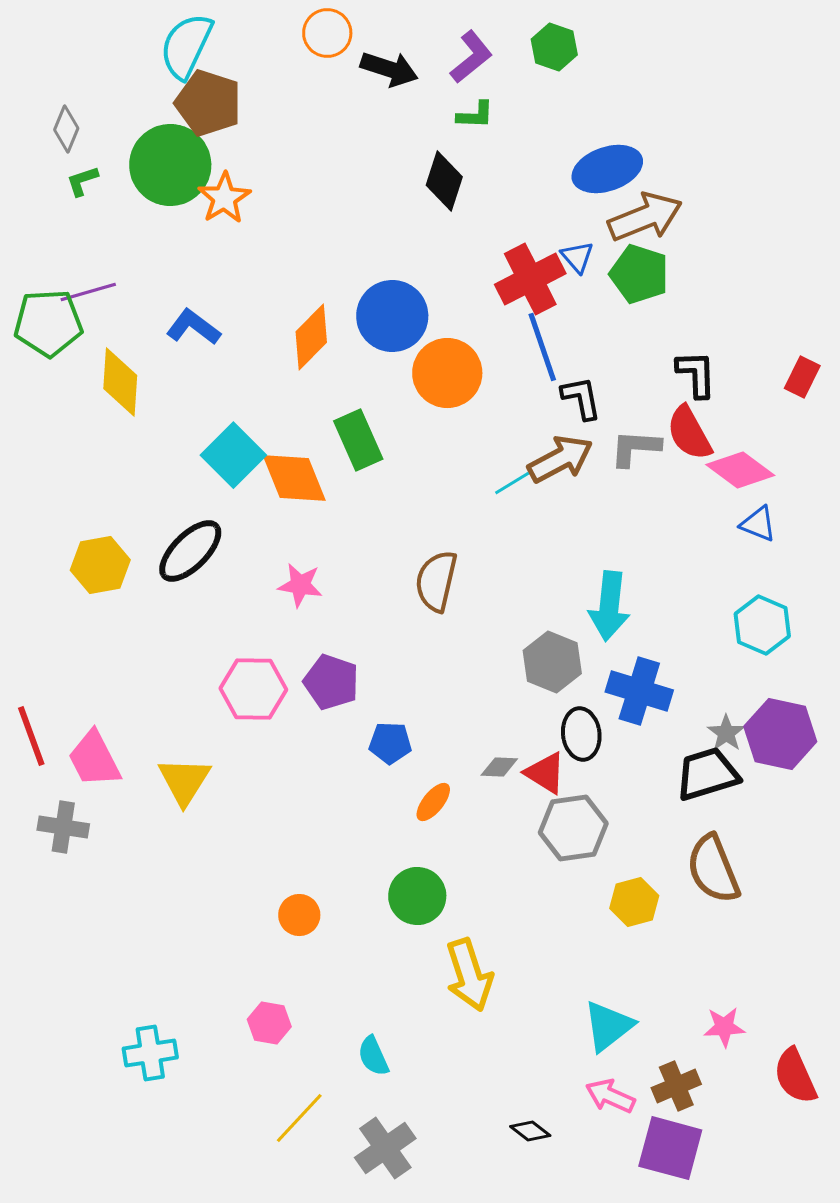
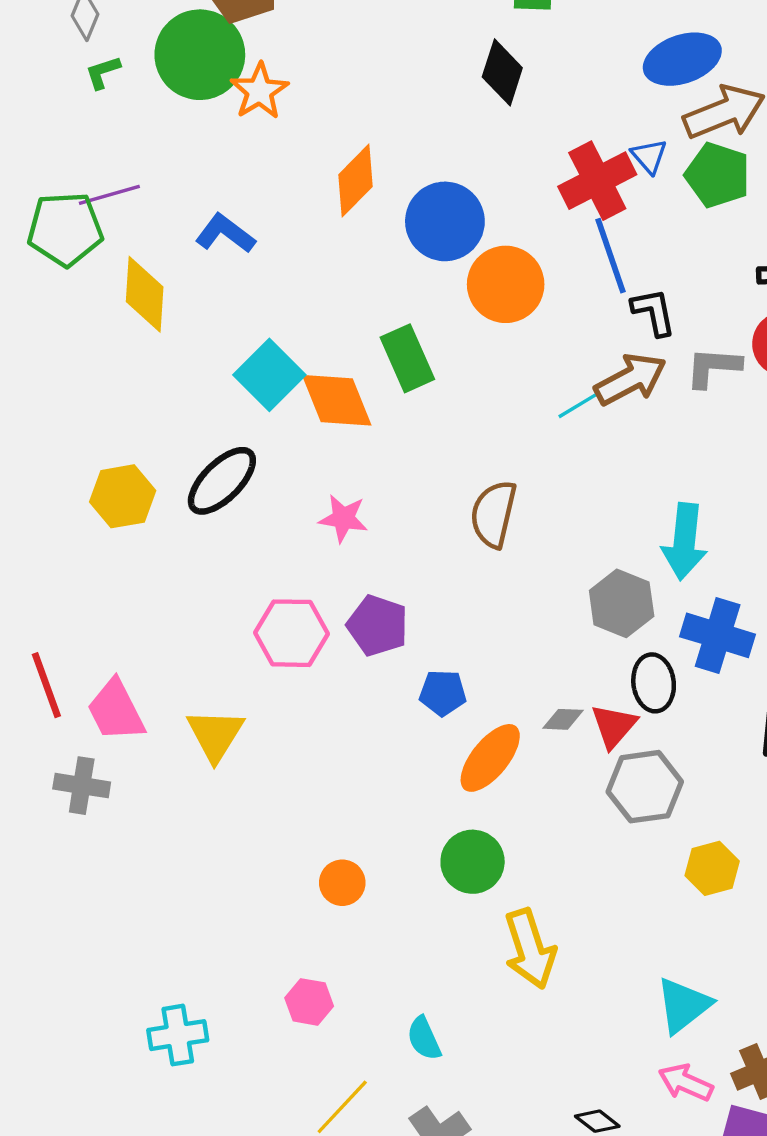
orange diamond: (311, 337) -> (355, 181), moved
red triangle: (545, 773) -> (614, 726), turned 39
orange ellipse: (433, 802) -> (490, 758), size x1.6

